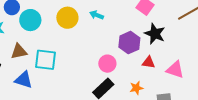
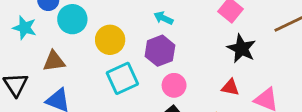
yellow circle: (67, 18) -> (110, 40), moved
purple hexagon: (129, 43) -> (160, 51), moved
cyan square: (46, 60) -> (122, 78), moved, turned -35

